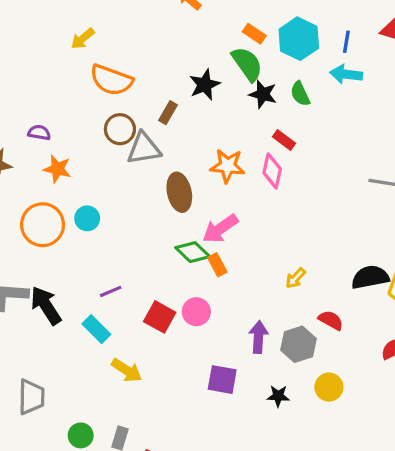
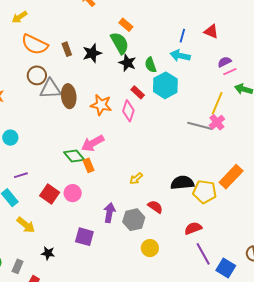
cyan hexagon: (299, 39) -> (165, 85), moved
brown rectangle: (168, 113) -> (67, 49), moved, turned -56
brown ellipse: (179, 192) -> (69, 96), moved
cyan circle: (87, 218) -> (10, 138), moved
black star: (278, 396) -> (48, 253), moved

